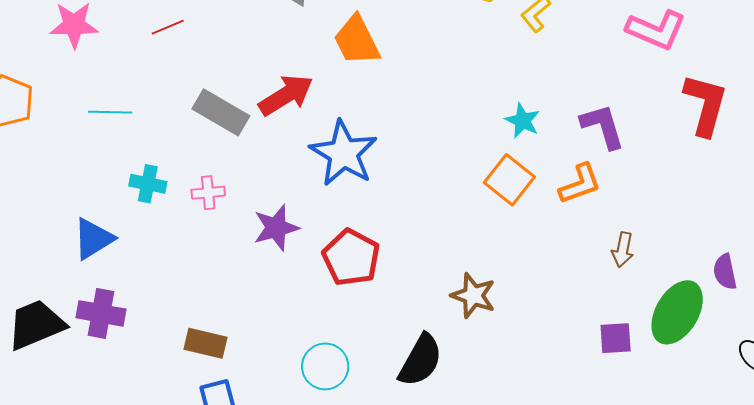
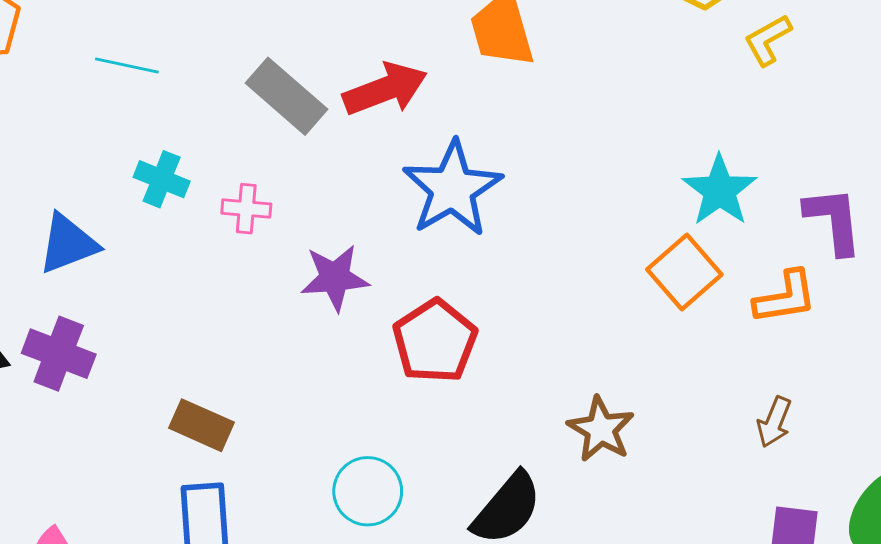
cyan star: (523, 121) -> (720, 190), size x1.4
brown arrow: (623, 250) -> (774, 422), moved

